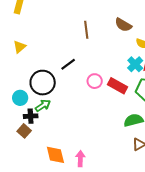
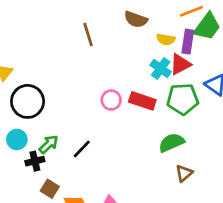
black line: (68, 64) -> (82, 149), moved
black circle: (43, 83) -> (28, 101), moved
brown square: (24, 131) -> (50, 189), moved

